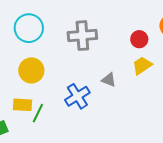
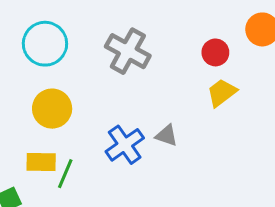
gray cross: (82, 36) -> (128, 51), turned 36
gray triangle: (109, 80) -> (167, 135), moved

